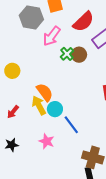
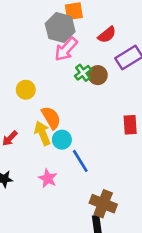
gray hexagon: (31, 17) -> (60, 28), moved
red semicircle: (83, 22) -> (107, 35), size x0.7
yellow circle: (12, 71) -> (26, 90), moved

